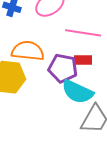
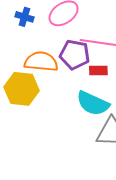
purple pentagon: (63, 68) -> (75, 55), moved

